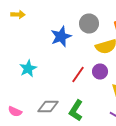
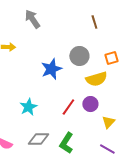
cyan star: (28, 68) -> (28, 107), moved

